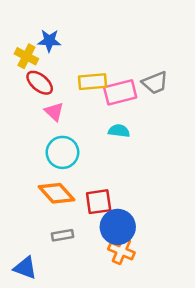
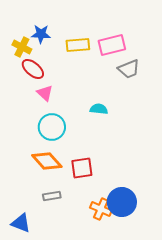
yellow rectangle: (93, 82) -> (78, 45), moved
pink rectangle: (120, 92) -> (112, 45), moved
blue circle: (118, 227) -> (122, 202), moved

